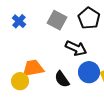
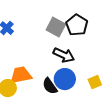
gray square: (57, 20) -> (56, 27), moved
blue circle: (89, 72) -> (65, 79), moved

